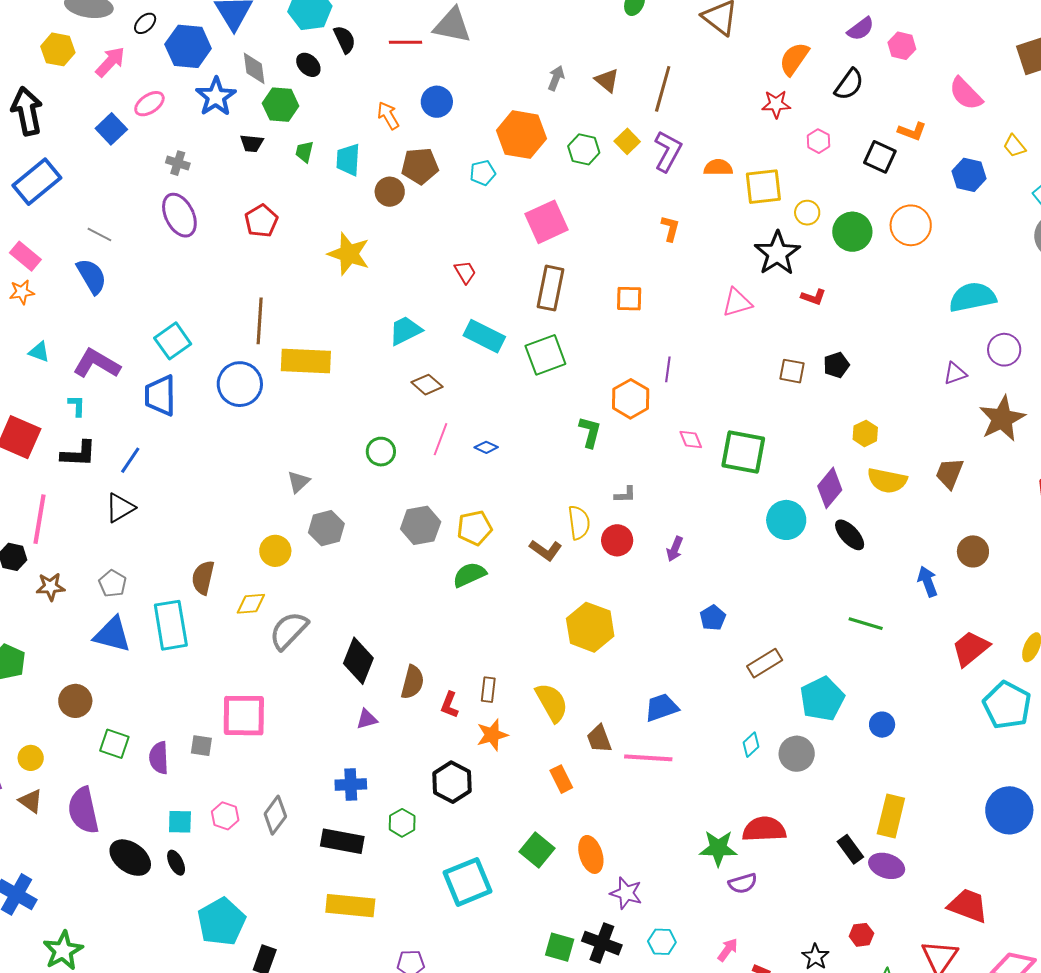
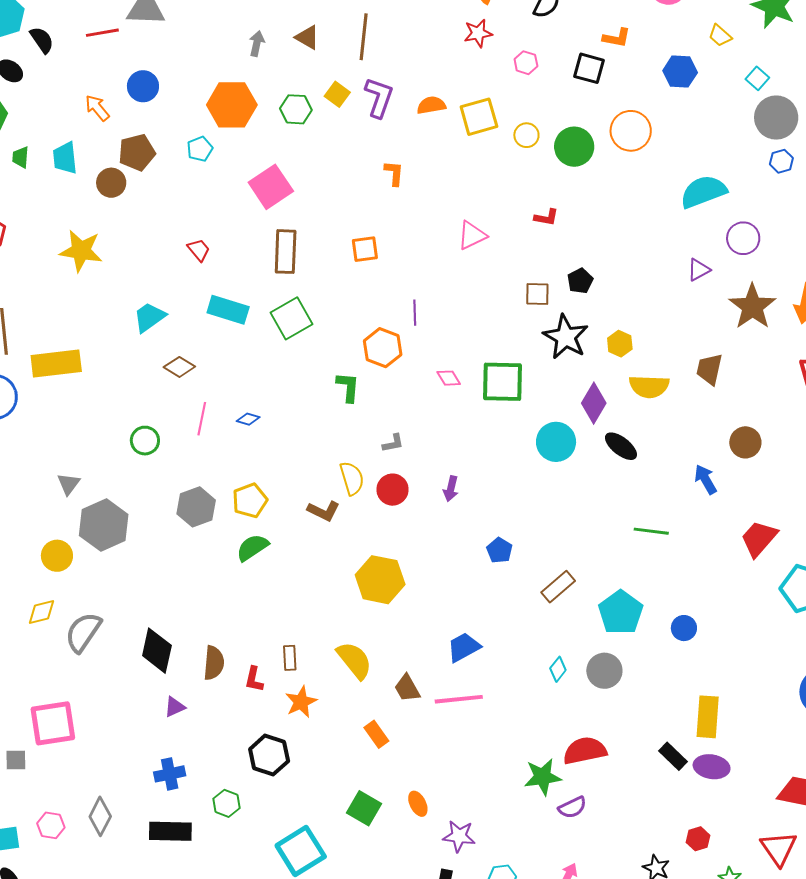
black star: (777, 253) -> (566, 337), moved
gray hexagon: (326, 528) -> (104, 525), size x1.4
orange ellipse: (591, 854) -> (418, 804), size x0.7

